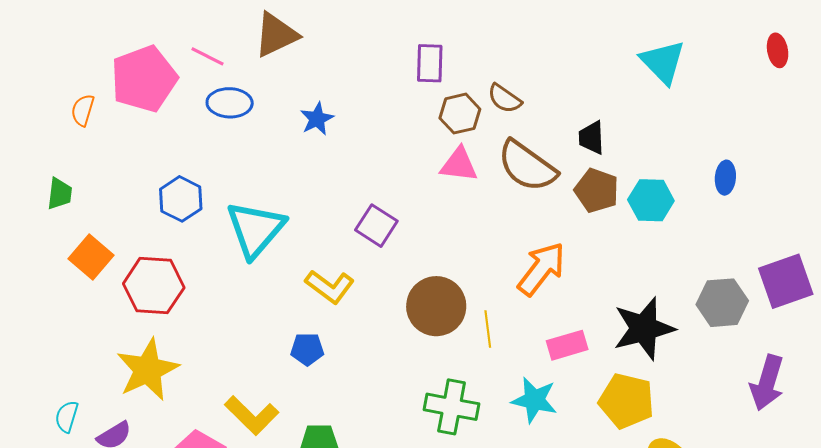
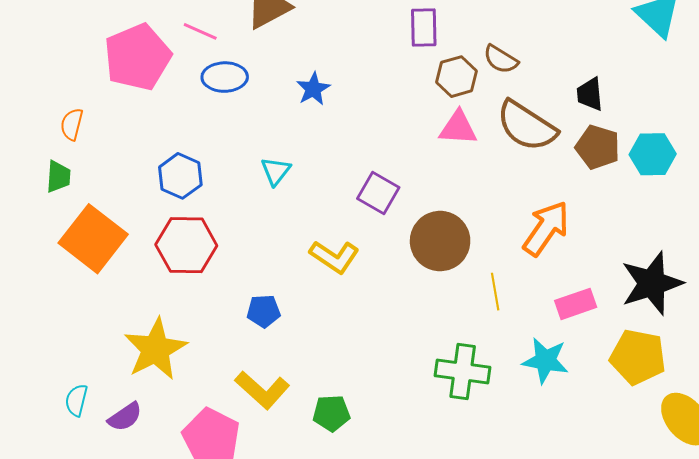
orange semicircle: (83, 110) -> (72, 124), moved
cyan triangle: (255, 229) -> (276, 171), moved, size x0.5
orange square: (91, 257) -> (93, 239), size x1.5
red hexagon: (154, 286) -> (186, 245), moved
brown circle: (436, 306) -> (440, 241), moved
blue pentagon: (307, 349) -> (264, 311), moved

